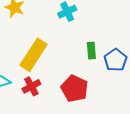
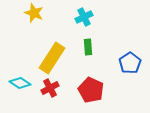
green rectangle: (91, 51) -> (88, 47), moved

